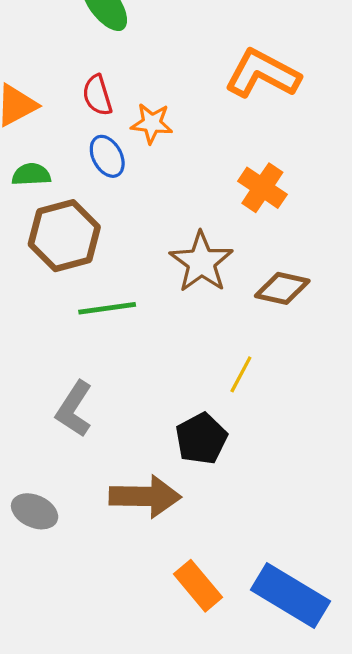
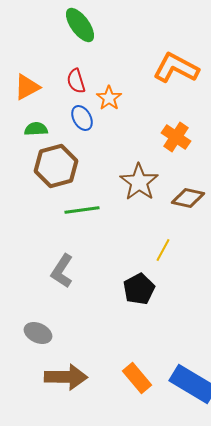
orange star: (152, 123) -> (109, 98), turned 30
brown arrow: (145, 496) -> (66, 377), moved

